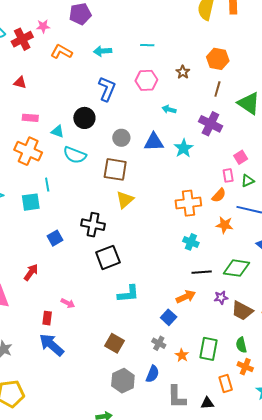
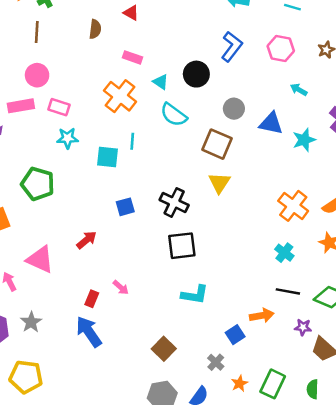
yellow triangle: (125, 200) -> (219, 183), turned -30
orange cross: (188, 203) -> (293, 206), turned 30

